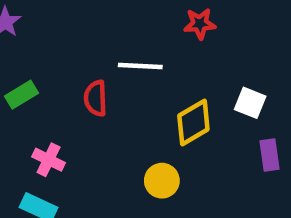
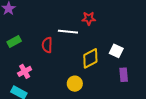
red star: (200, 24) -> (89, 18), moved
pink cross: (49, 160) -> (25, 71), turned 32

